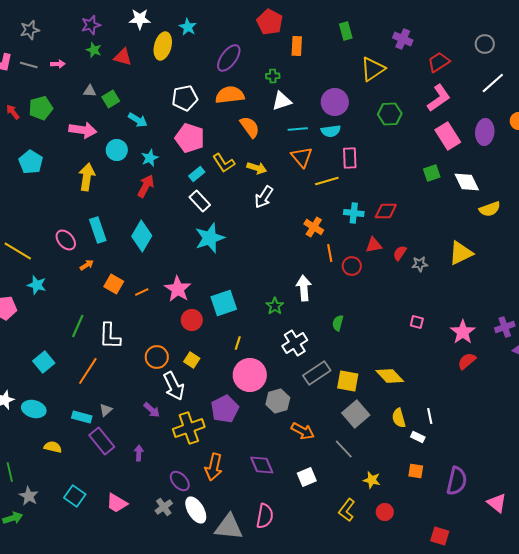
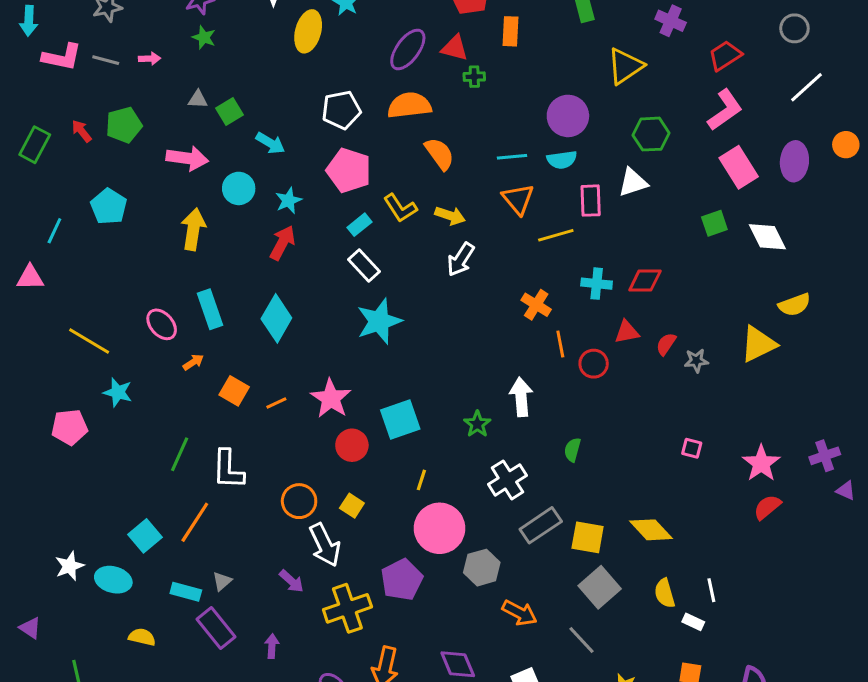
red triangle: (123, 57) -> (455, 48), moved
white triangle: (282, 101) -> (633, 182), moved
yellow semicircle: (490, 209) -> (794, 305), moved
cyan square: (44, 362) -> (145, 536), moved

